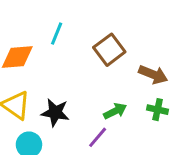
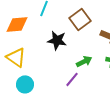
black star: (55, 113) -> (57, 40), moved

